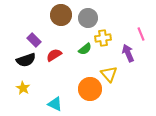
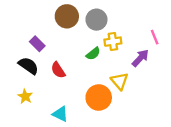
purple arrow: (128, 53) -> (140, 58), turned 66
red semicircle: (54, 55) -> (58, 70), moved, turned -91
black semicircle: (26, 60) -> (28, 66), turned -126

